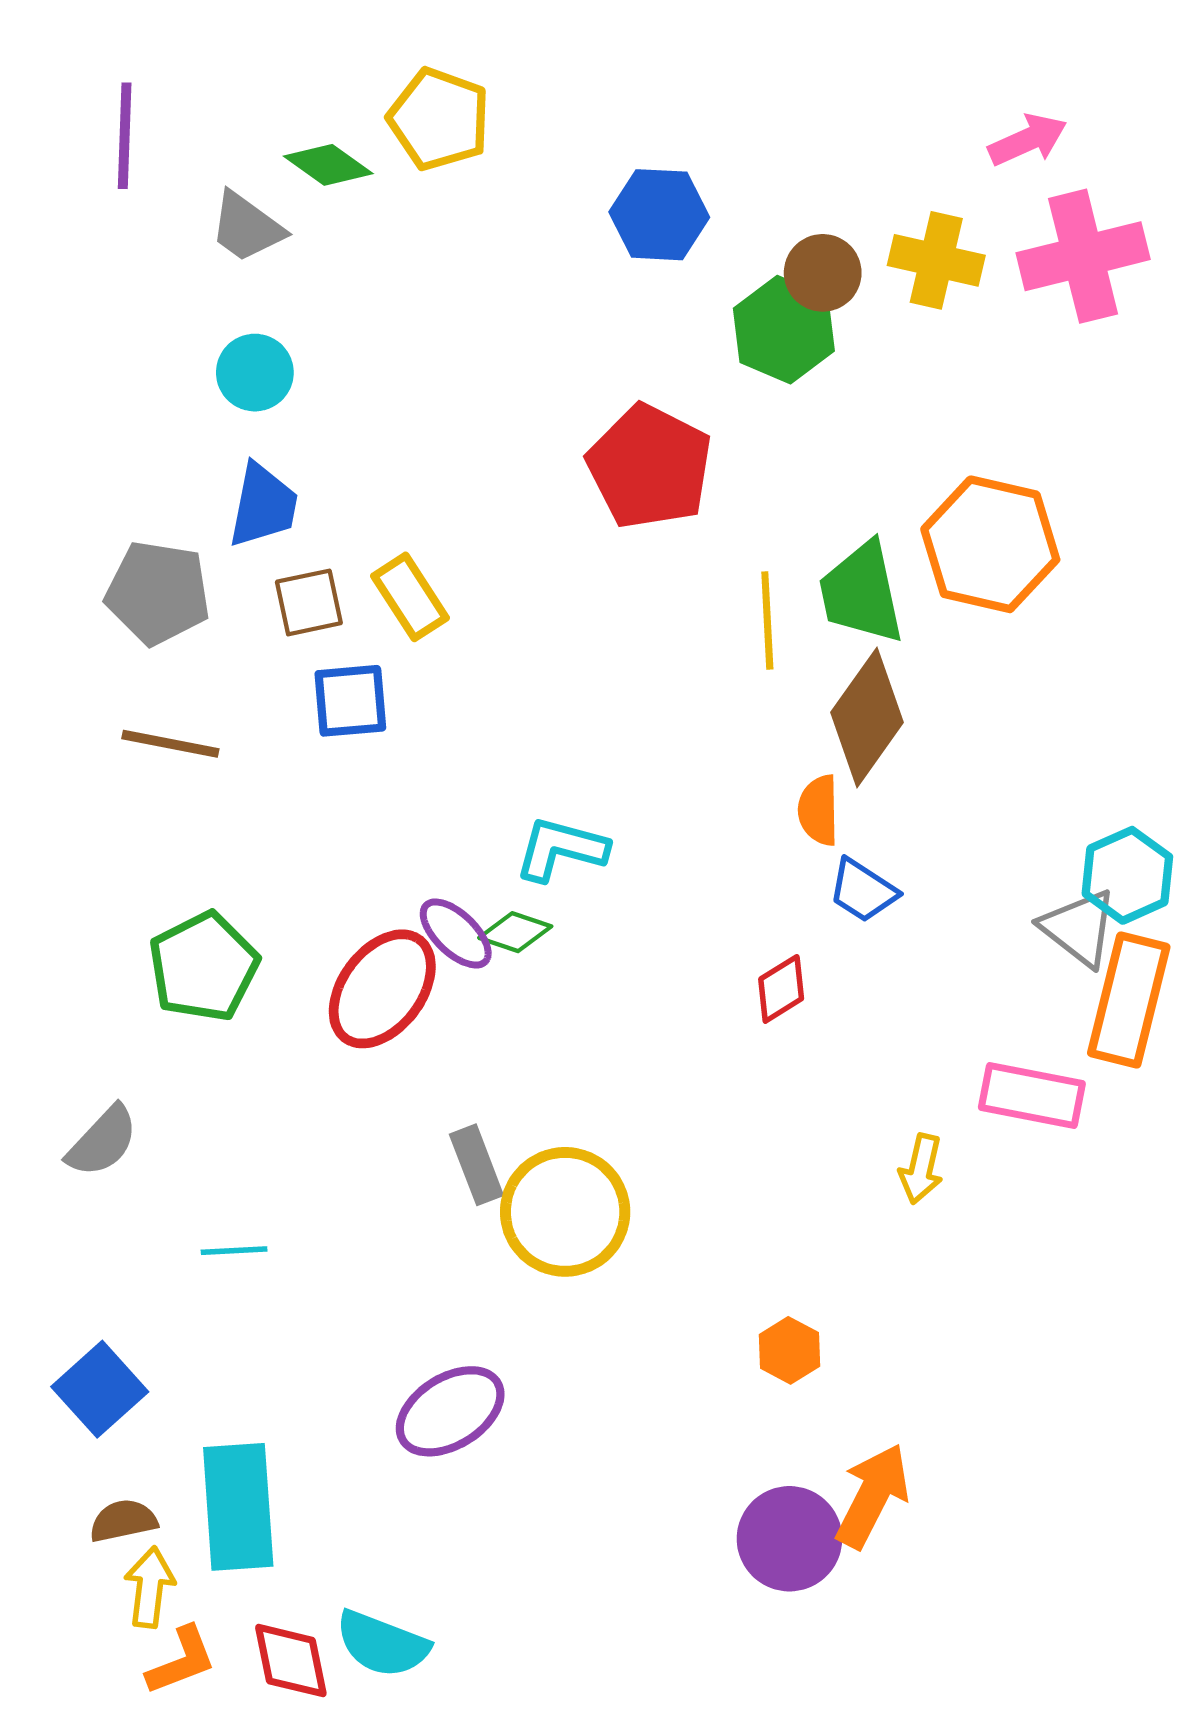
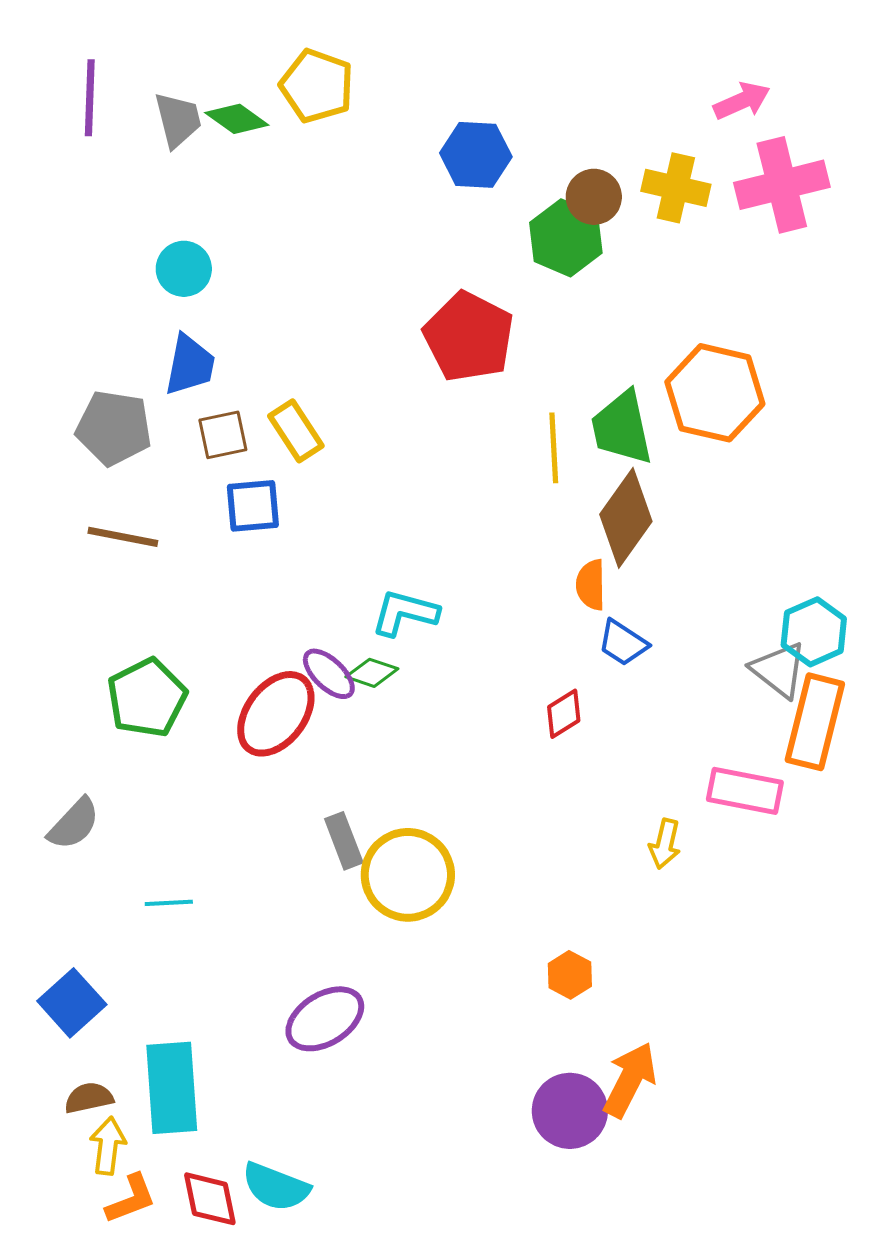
gray trapezoid: (247, 227) -> (178, 120), moved, turned -140

